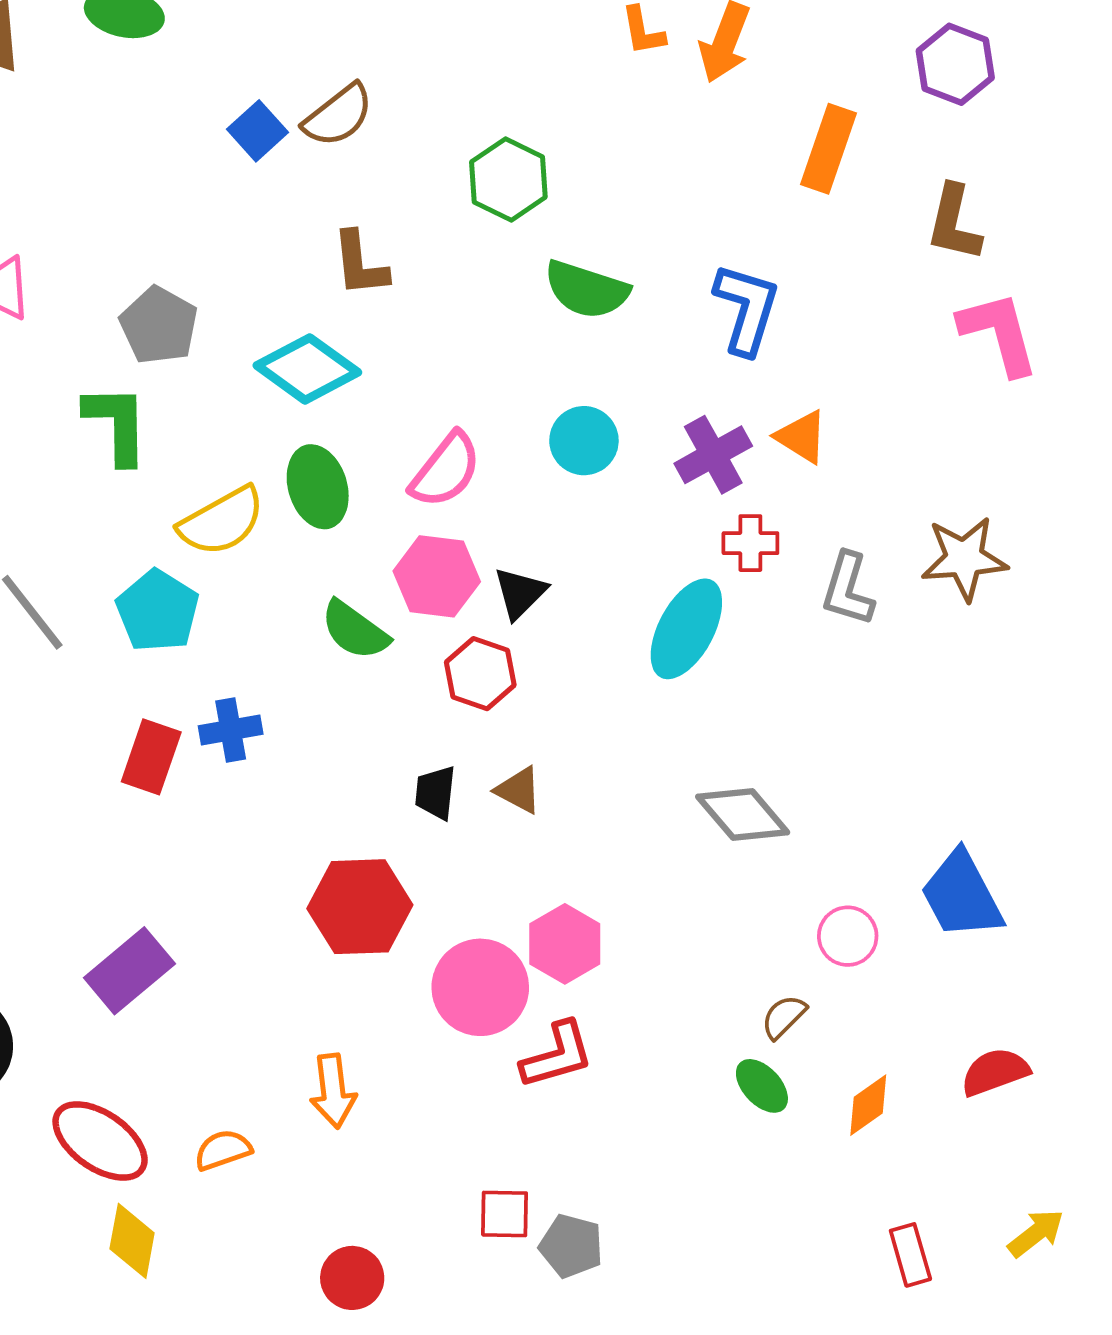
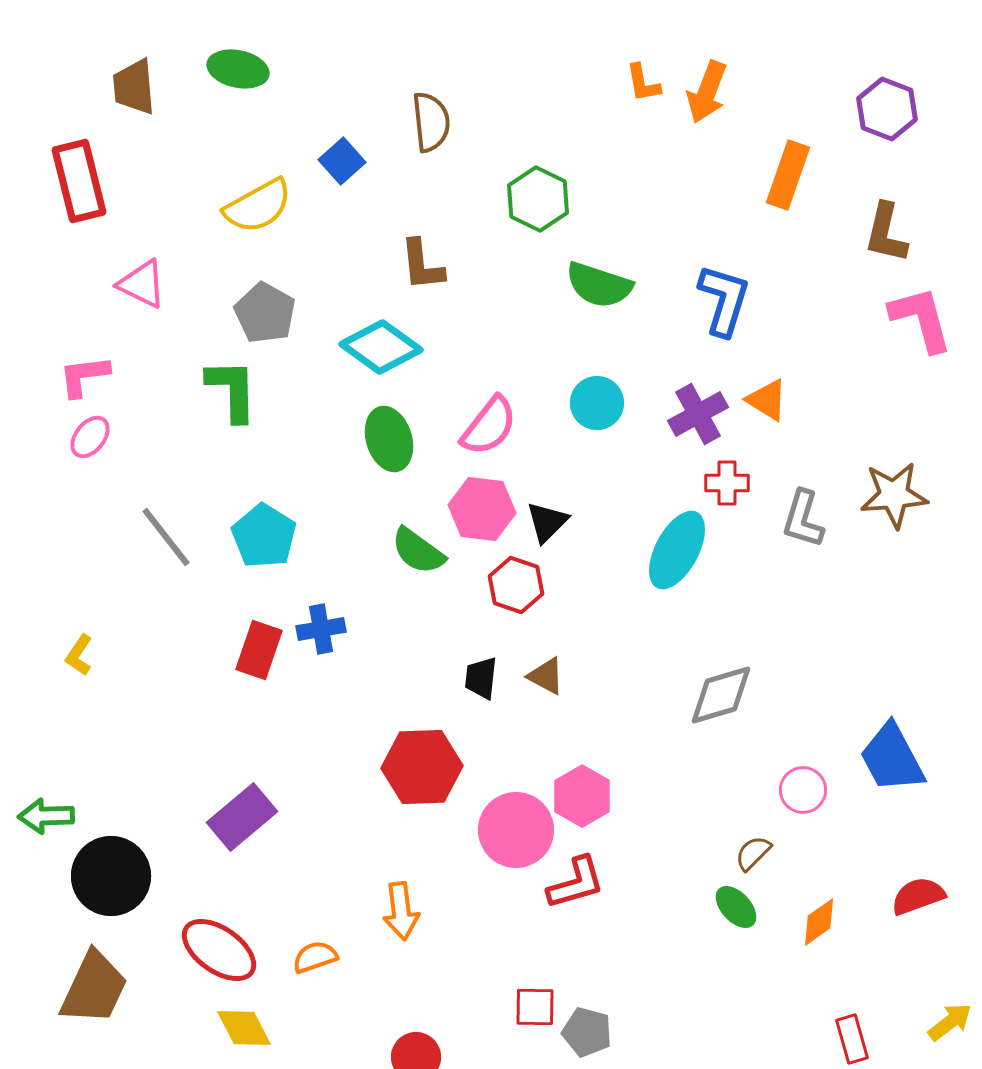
brown semicircle: (338, 115) -> (431, 122), moved, turned -58
yellow semicircle: (222, 521) -> (258, 206), moved
gray diamond: (743, 815) -> (721, 695), turned -66
yellow diamond: (132, 1241) -> (244, 1028), turned -38

